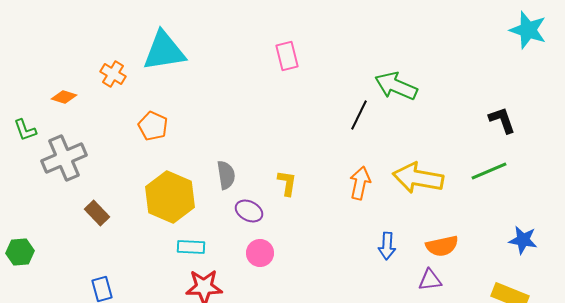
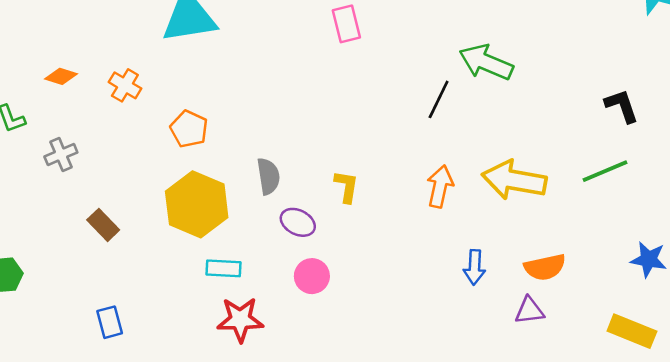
orange cross: (113, 74) -> (125, 85), moved
orange pentagon: (153, 126) -> (189, 129), moved
gray cross: (64, 158) -> (61, 154), size x0.6

